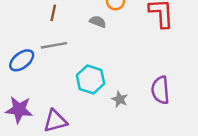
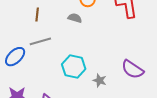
purple semicircle: (160, 90) -> (132, 69), turned -45

